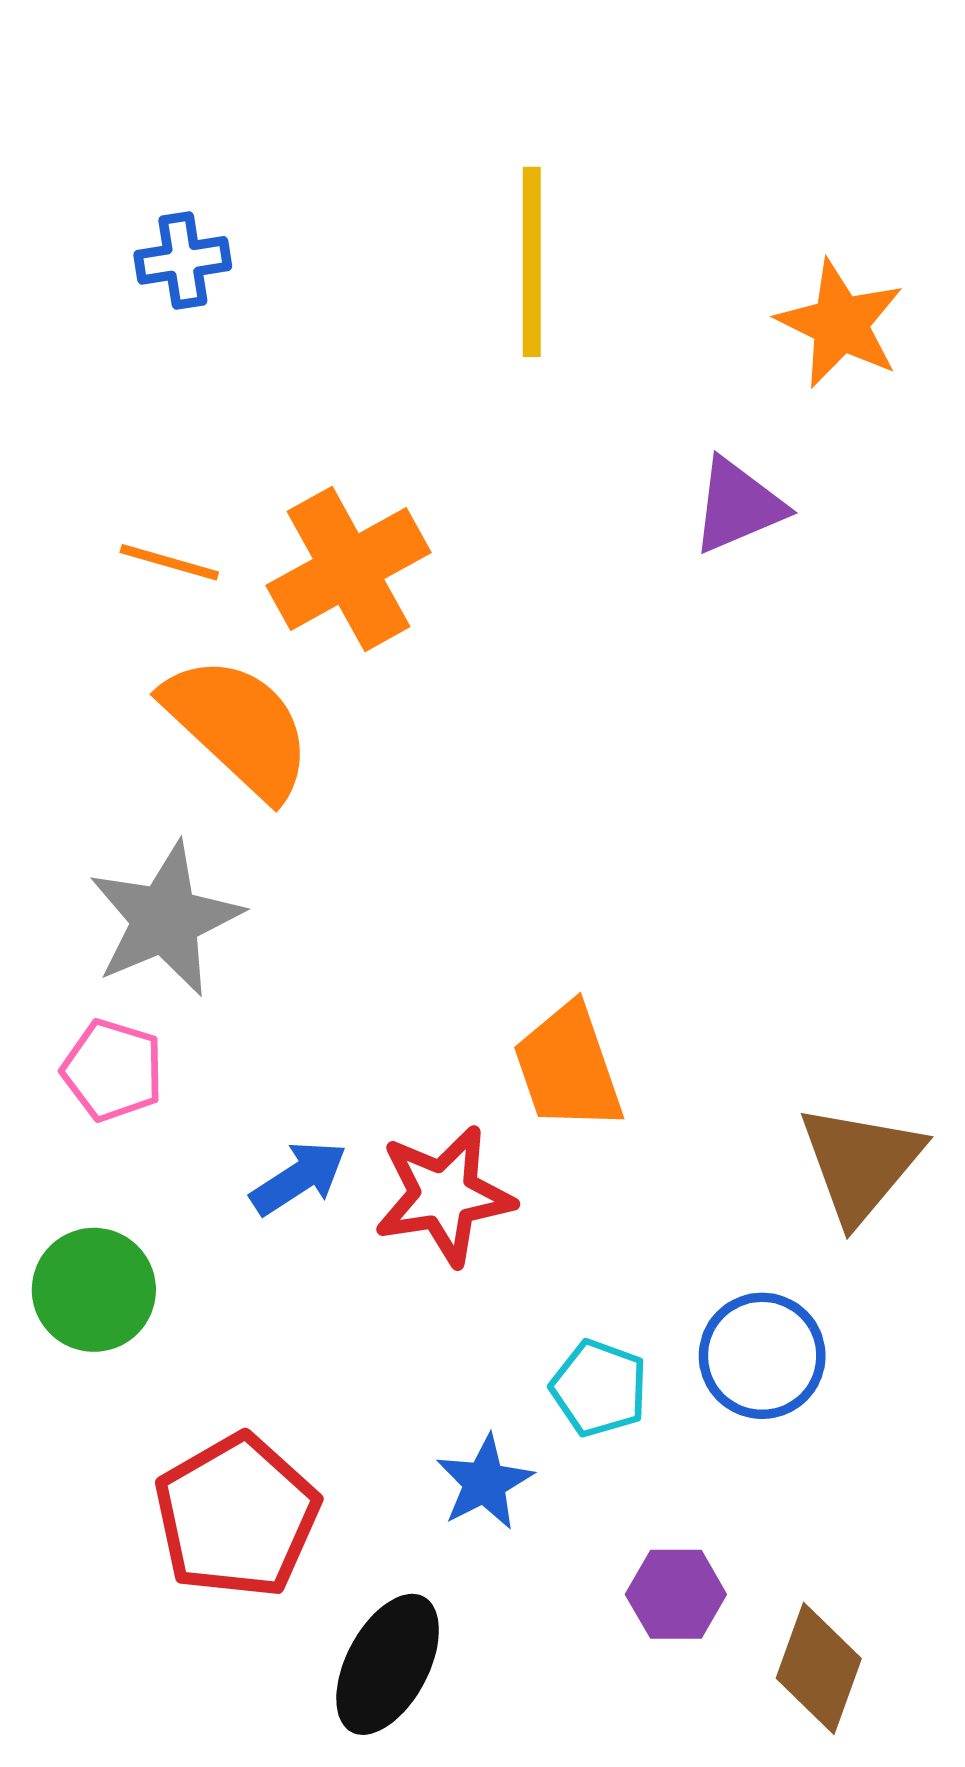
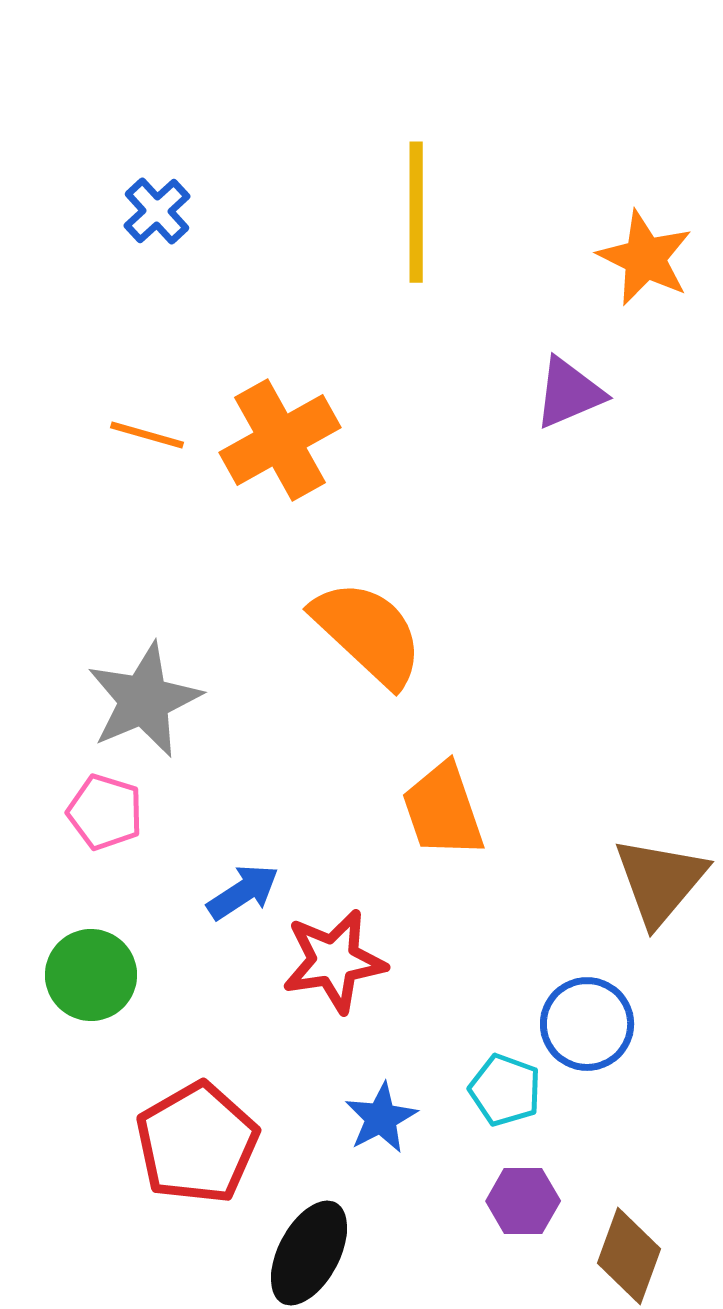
blue cross: (183, 260) -> (157, 211), turned -34
orange semicircle: (238, 727) -> (368, 633), moved
red star: (444, 1195) -> (334, 961), moved
cyan pentagon: (599, 1388) -> (505, 1090), moved

